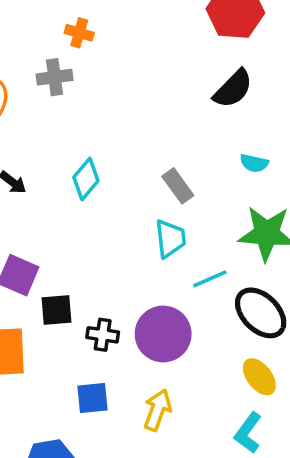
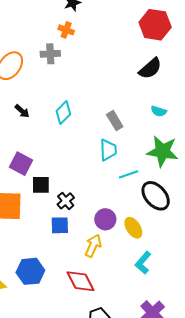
purple circle: (163, 334) -> (105, 219), moved, size x0.7
black cross: (103, 335) -> (66, 201), turned 36
yellow ellipse: (259, 377) -> (133, 228), moved
blue square: (93, 398) -> (60, 225), moved

